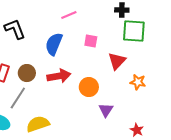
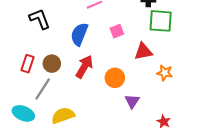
pink square: (91, 41) -> (117, 31), turned -32
red triangle: (117, 61) -> (143, 51), turned 36
red arrow: (59, 76) -> (84, 67), turned -50

